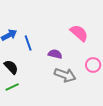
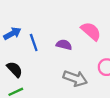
purple semicircle: (55, 54) -> (64, 45), moved

